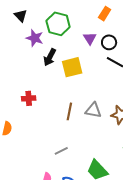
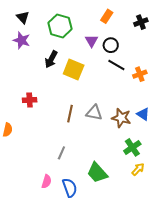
purple star: (35, 38) -> (22, 40), moved
yellow square: (72, 67) -> (74, 69), turned 35
gray line: (61, 151) -> (61, 153), turned -40

